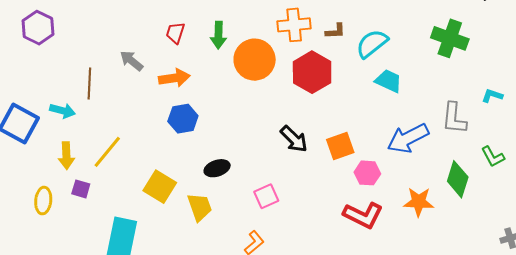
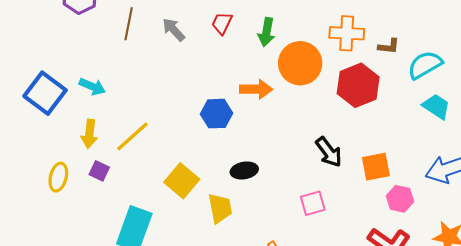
gray arrow: (131, 61) -> (174, 30), moved
orange arrow: (174, 78) -> (256, 89), moved
brown line: (89, 84) -> (129, 24), moved
pink square: (266, 196) -> (313, 203), moved

